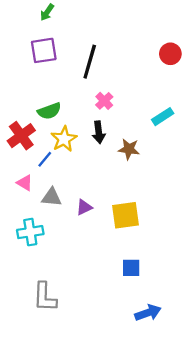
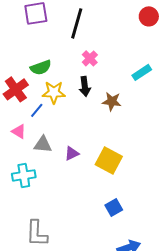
yellow star: (64, 139) -> (54, 92), turned 30
yellow square: (126, 215) -> (109, 160), turned 36
blue square: (131, 268) -> (114, 207), turned -30

